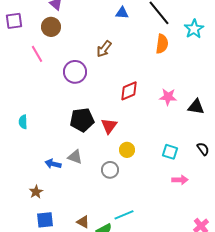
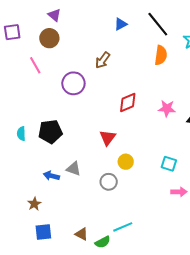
blue triangle: (122, 13) -> (121, 24), turned -32
black pentagon: (82, 120) -> (50, 132), moved

